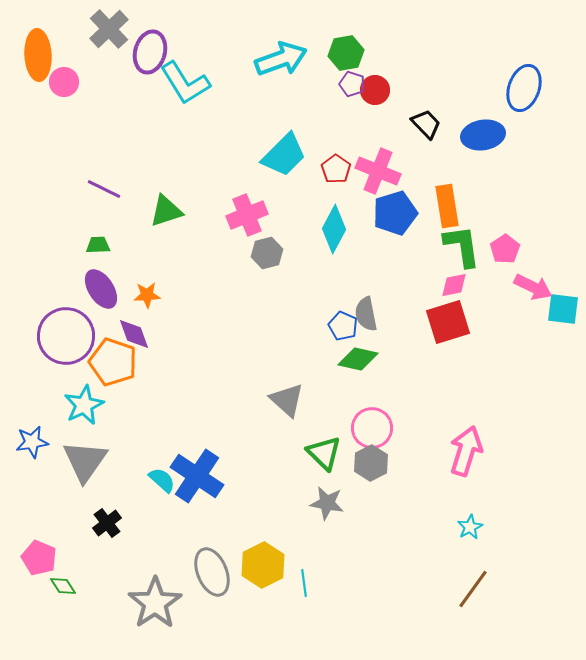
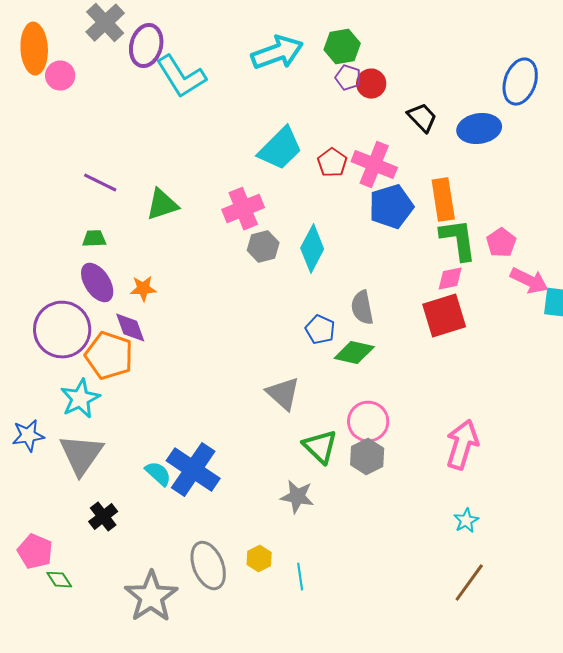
cyan diamond: (334, 229) -> (312, 249), moved
blue pentagon: (343, 326) -> (320, 330), moved
gray star: (327, 503) -> (297, 497), moved
yellow hexagon: (263, 565) -> (259, 559), size x0.6

